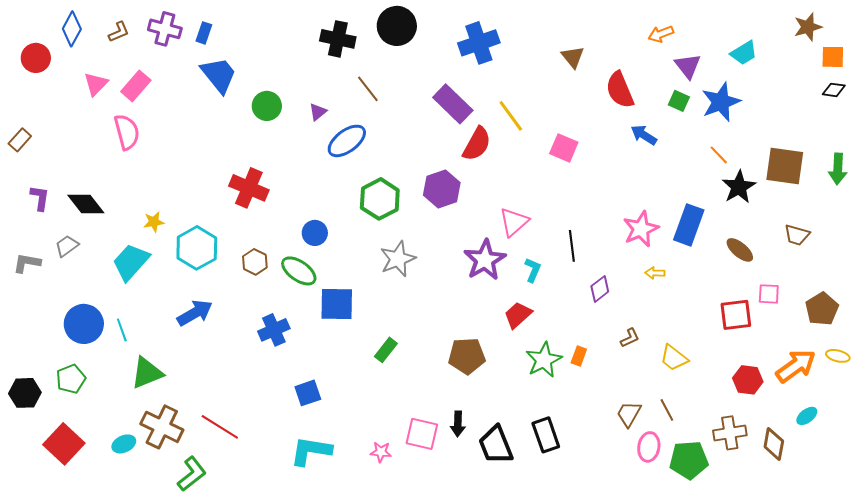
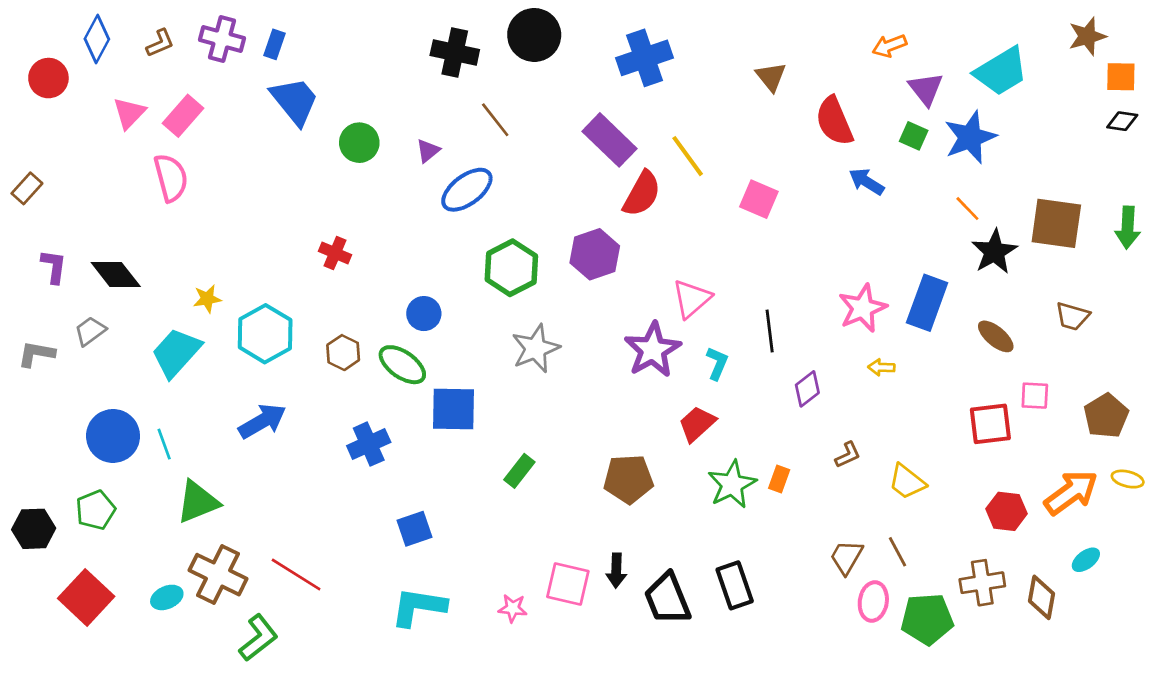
cyan trapezoid: (744, 53) -> (1001, 71), size x1.5
red cross: (249, 188) -> (335, 253), size x0.6

